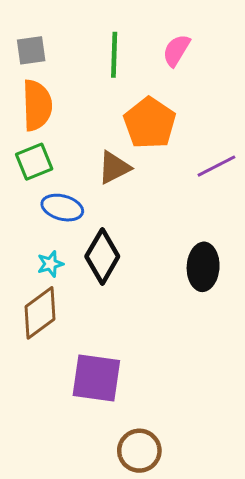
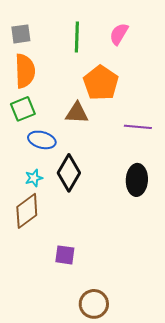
purple line: (216, 166) -> (138, 127), moved, turned 32
brown triangle: (114, 168) -> (77, 113), turned 30
purple square: (96, 378) -> (65, 255), size x0.6

